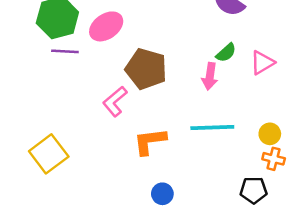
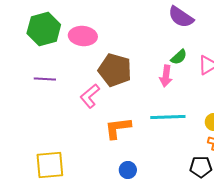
pink ellipse: (106, 26) -> (83, 36), turned 40
purple line: (65, 51) -> (45, 79), moved
yellow square: (49, 154) -> (50, 165), moved, turned 32

